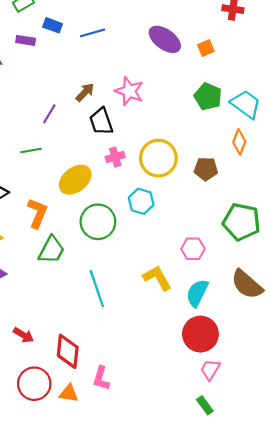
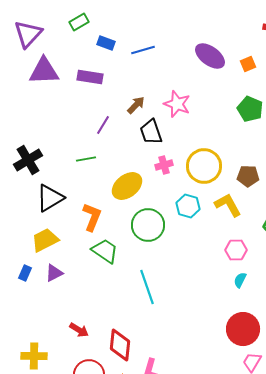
purple rectangle: (26, 40) -> (90, 77), moved, size x1.4
green trapezoid: (52, 250) -> (105, 251), turned -84
yellow L-shape: (157, 278) -> (228, 205), moved
cyan semicircle: (197, 293) -> (240, 280), moved, size x0.6

